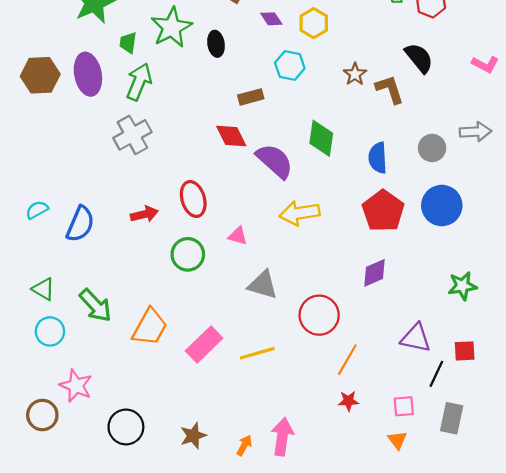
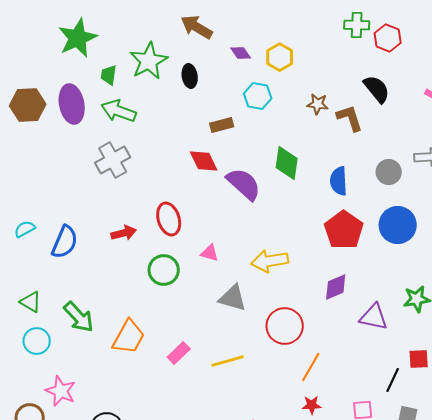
brown star: (355, 74) -> (318, 104), turned -30
green arrow: (139, 82) -> (119, 111), turned -92
yellow arrow: (300, 213) -> (270, 261), moved
purple triangle: (416, 338) -> (374, 317), moved
pink rectangle: (204, 344) -> (179, 353), size x0.7

